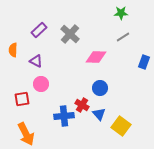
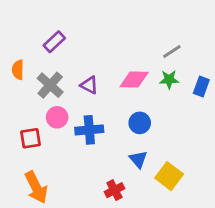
green star: (121, 13) -> (169, 80), moved
gray cross: (70, 34) -> (50, 85), moved
purple triangle: (36, 61) -> (89, 85), moved
red cross: (82, 105) -> (114, 190), moved, turned 32
blue cross: (64, 116) -> (89, 130), moved

